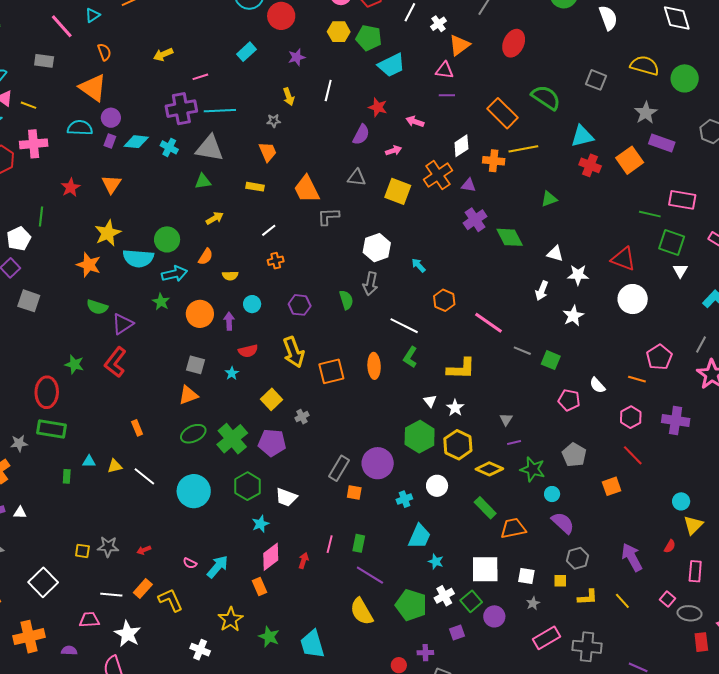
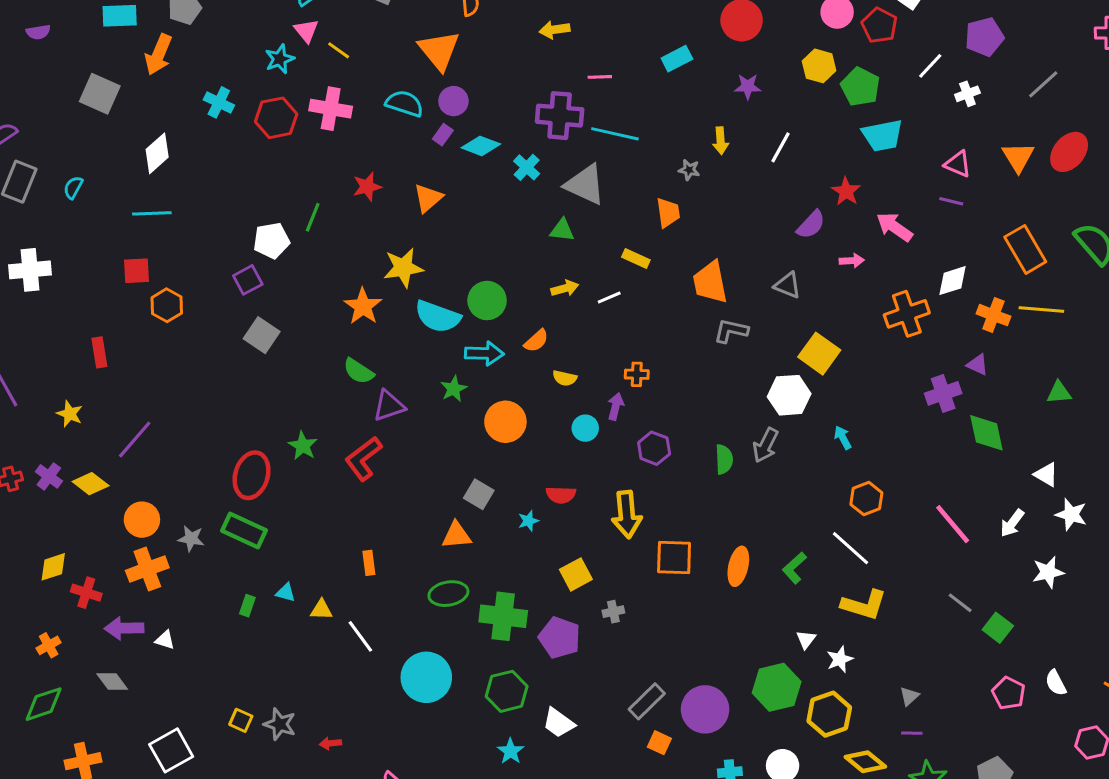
orange triangle: (459, 45) -> (1018, 157), moved, turned -40
pink arrow: (415, 122) -> (894, 227), size x1.4
purple triangle: (469, 185) -> (978, 365), moved
yellow square: (398, 191) -> (819, 354), moved
white line: (269, 230) -> (609, 297), moved
purple arrow: (229, 321) -> (616, 406), moved
pink line: (488, 323) -> (953, 524), moved
white line: (404, 326) -> (850, 548), moved
green cross: (232, 439) -> (503, 616), turned 32
cyan star: (260, 524) -> (511, 751), turned -30

